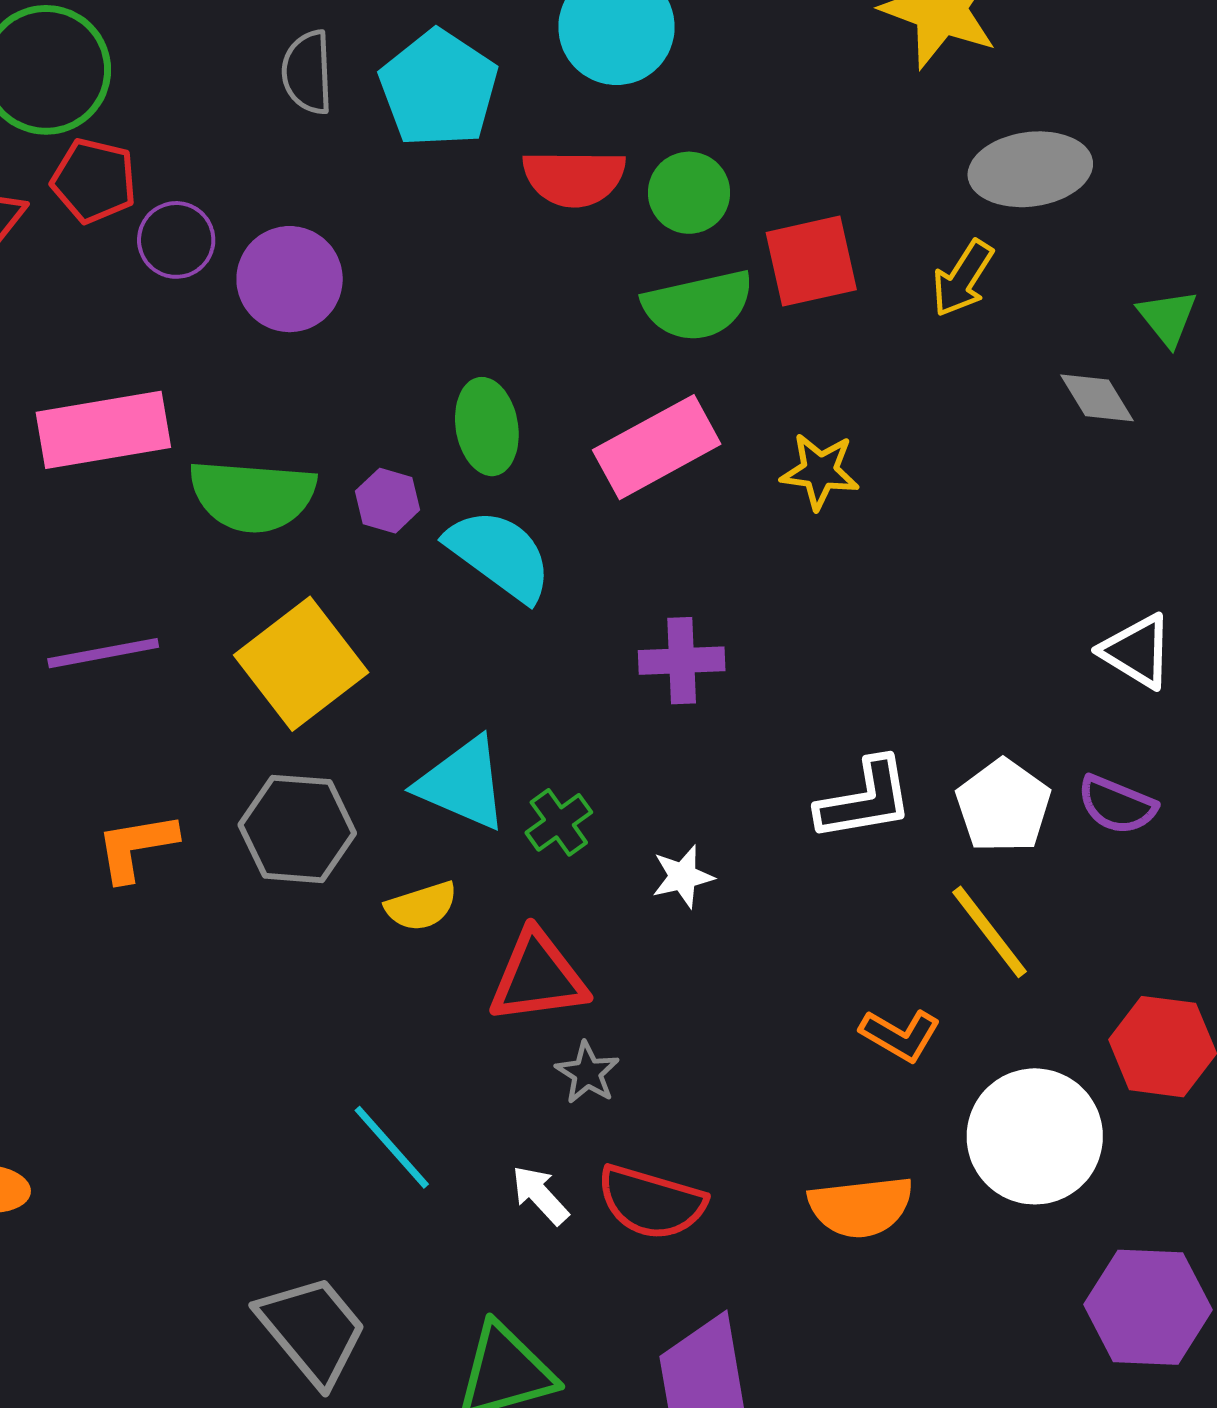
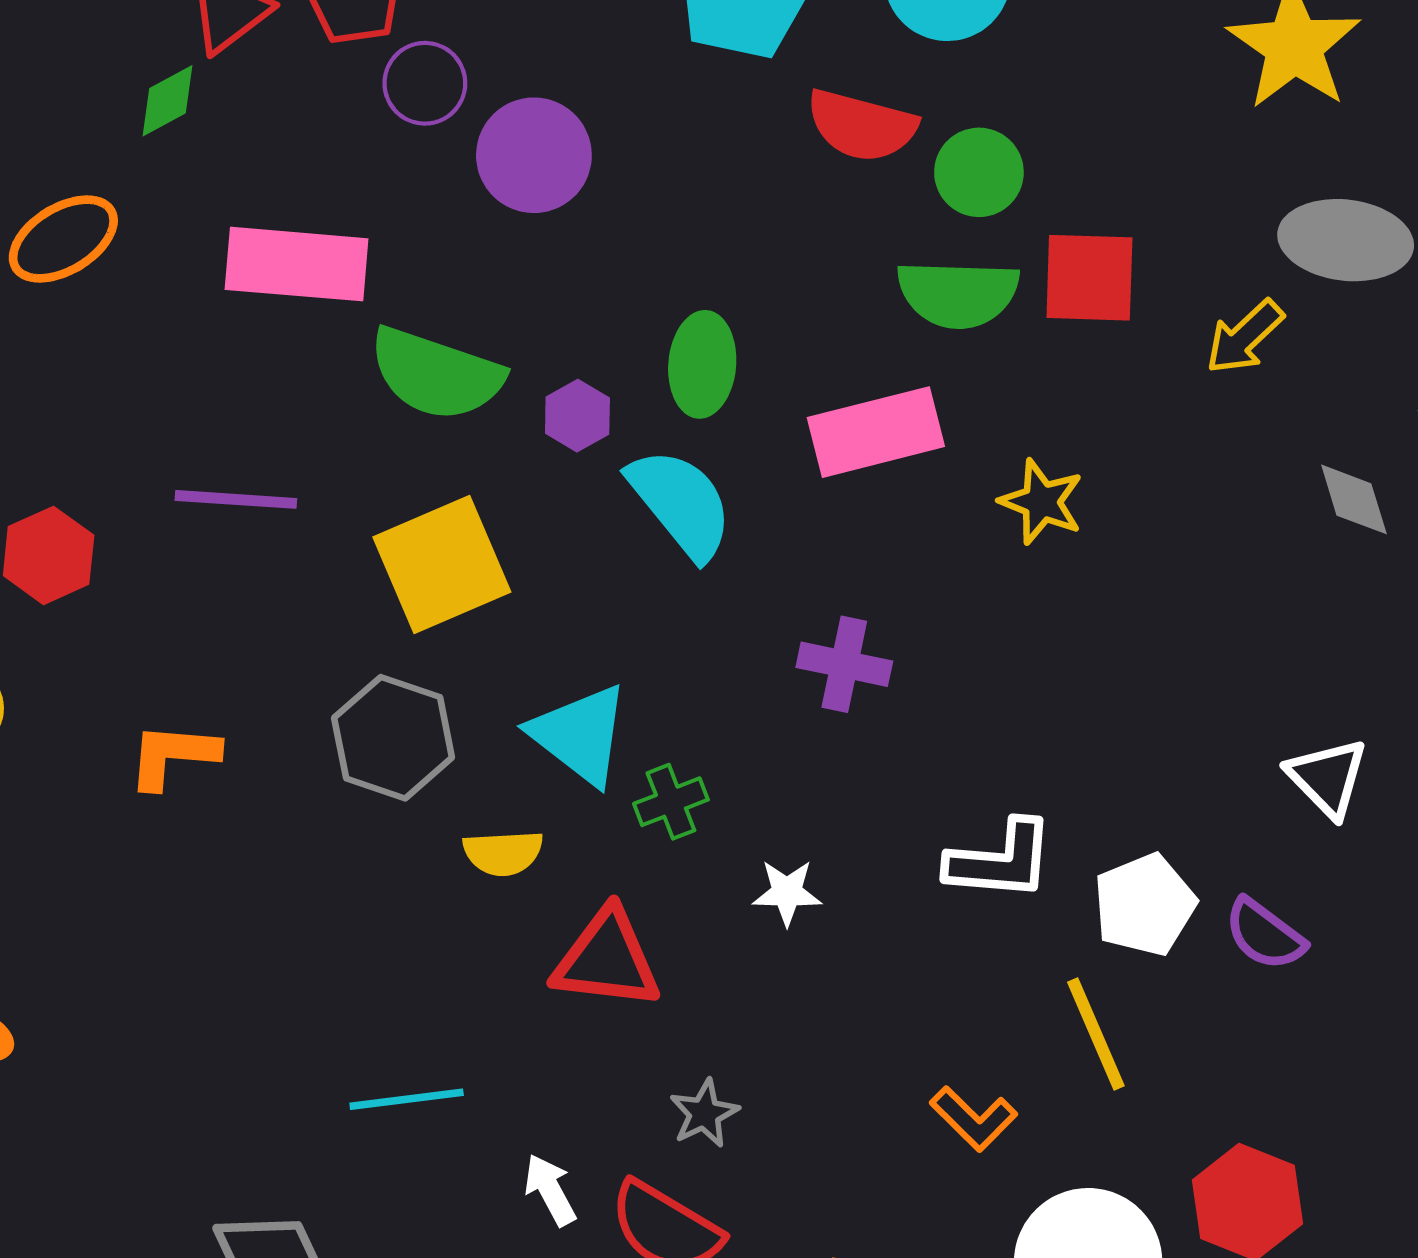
orange L-shape: (136, 847) -> (173, 755), moved
gray star: (587, 1073) -> (704, 1113), moved
cyan line: (392, 1147) -> (407, 1099), turned -70

